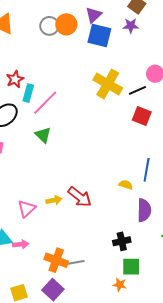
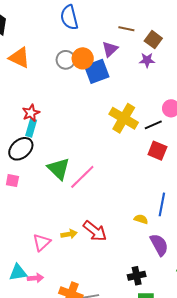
blue square: (99, 36) -> (97, 71), moved, turned -35
cyan rectangle: (28, 93) -> (31, 128), moved
pink line: (45, 103) -> (82, 177), moved
green triangle: (43, 135) -> (59, 169), size x1.4
purple semicircle: (144, 210) -> (159, 245), turned -30

